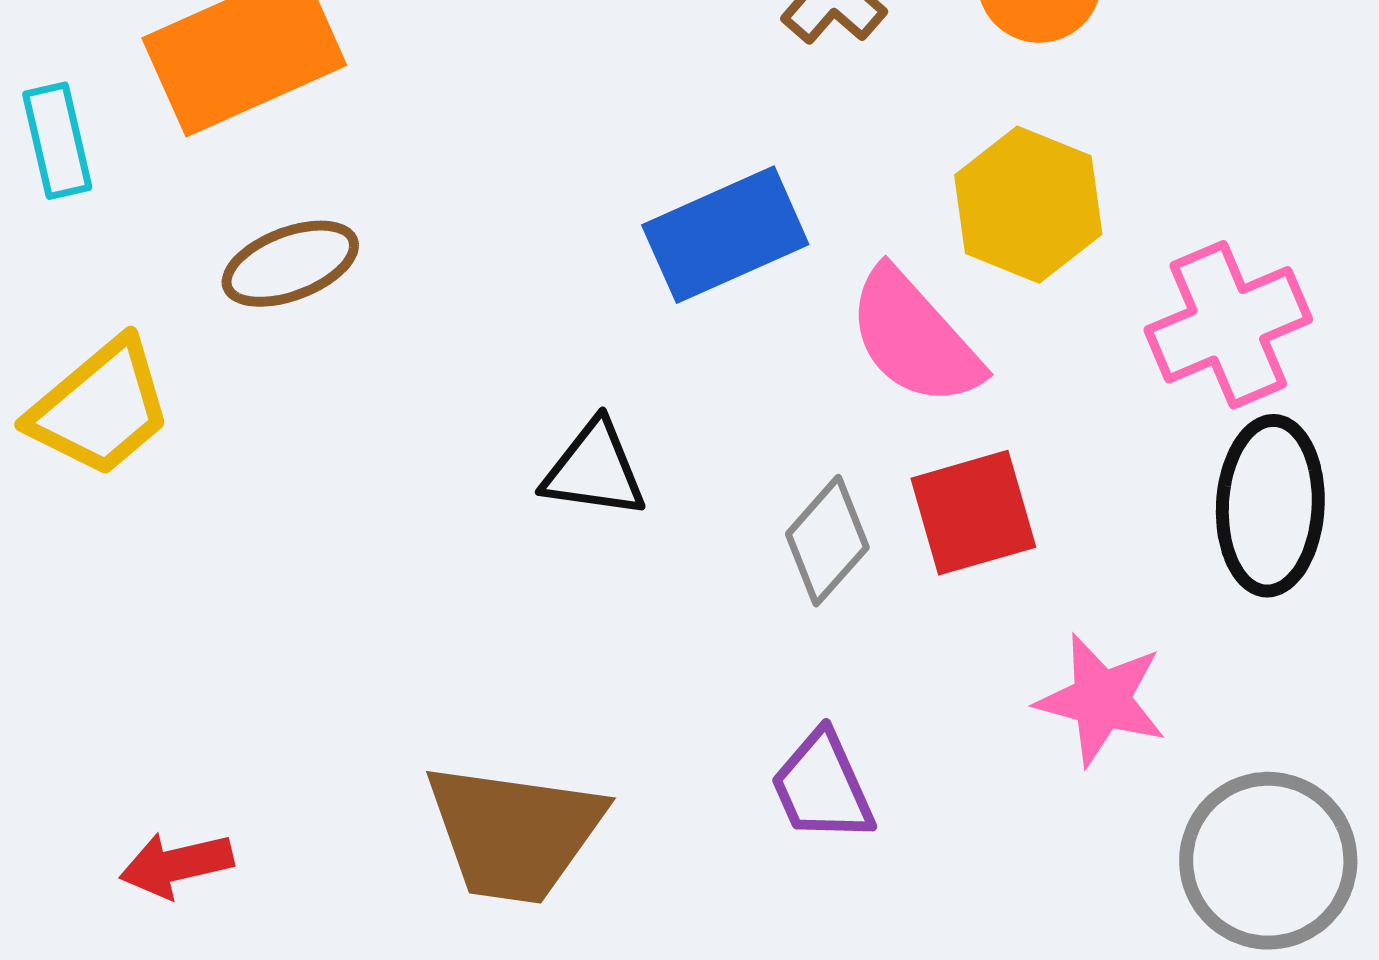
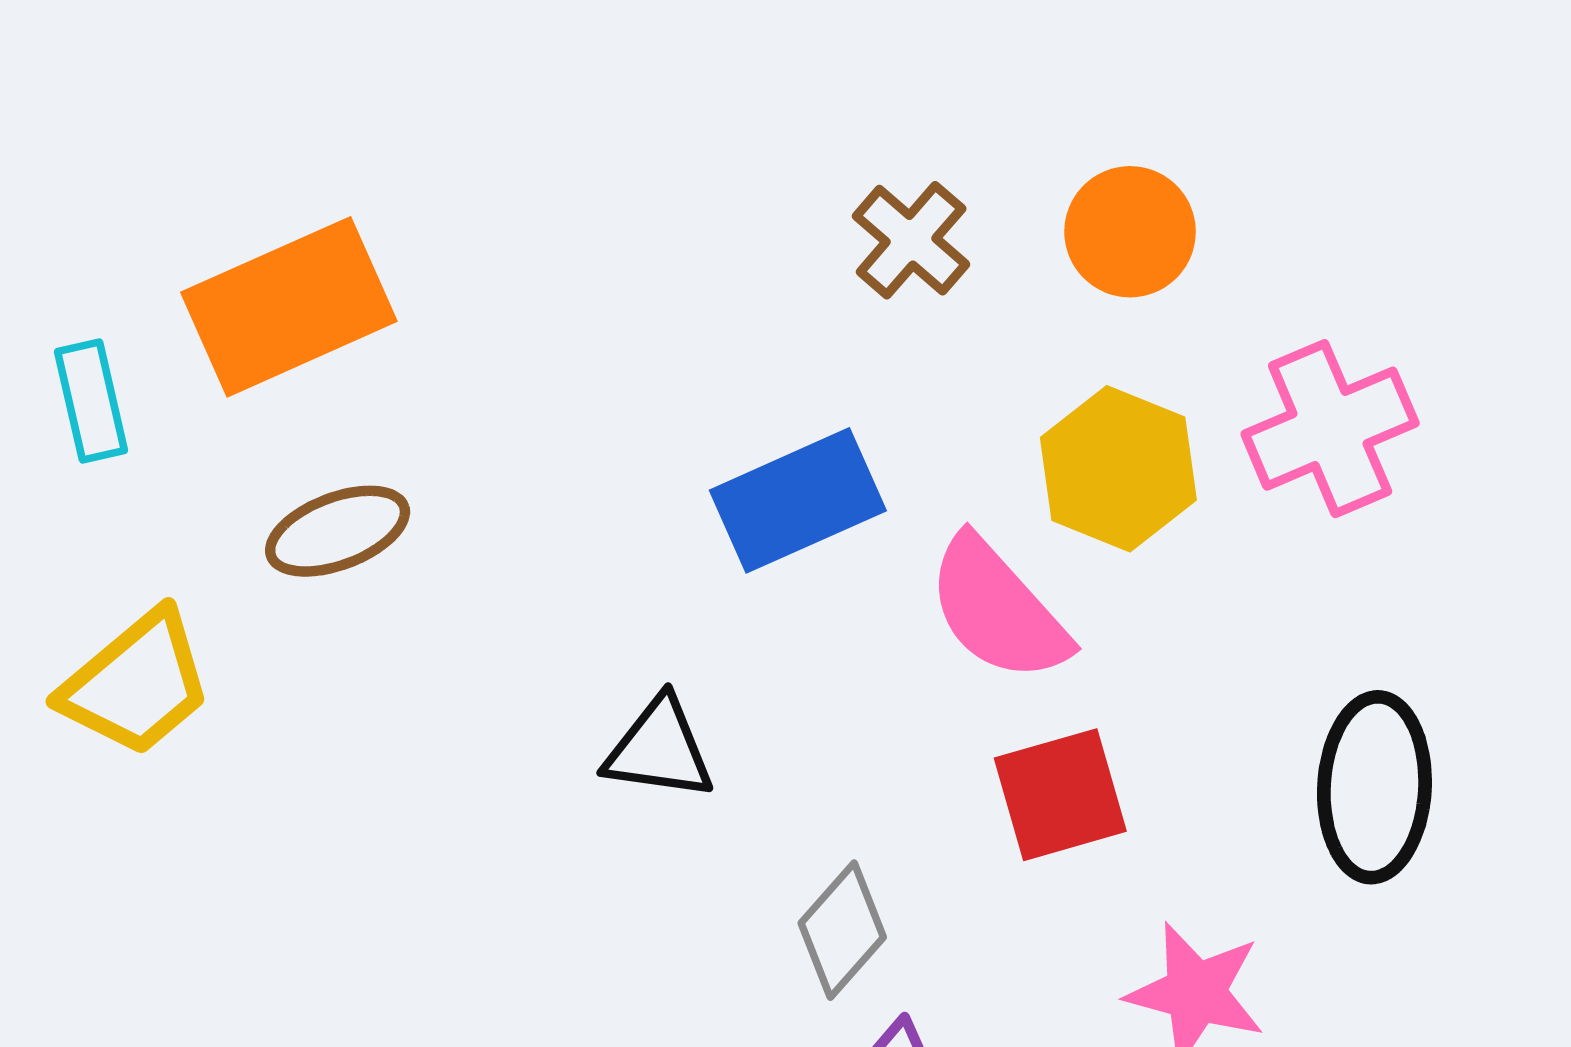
pink cross: (1228, 325) -> (1330, 429), moved
gray diamond: (827, 541) -> (842, 930), moved

